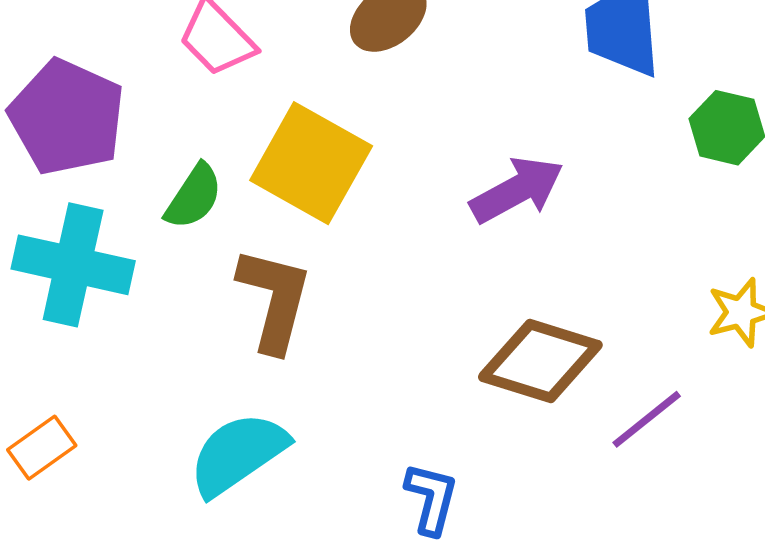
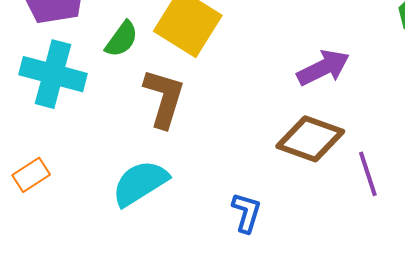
purple arrow: (517, 190) -> (323, 68), moved
purple line: (647, 419) -> (368, 174), turned -72

